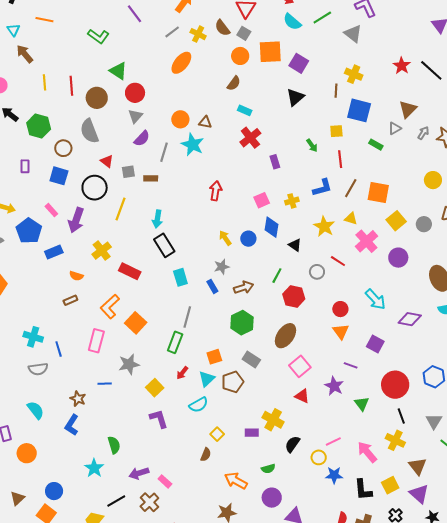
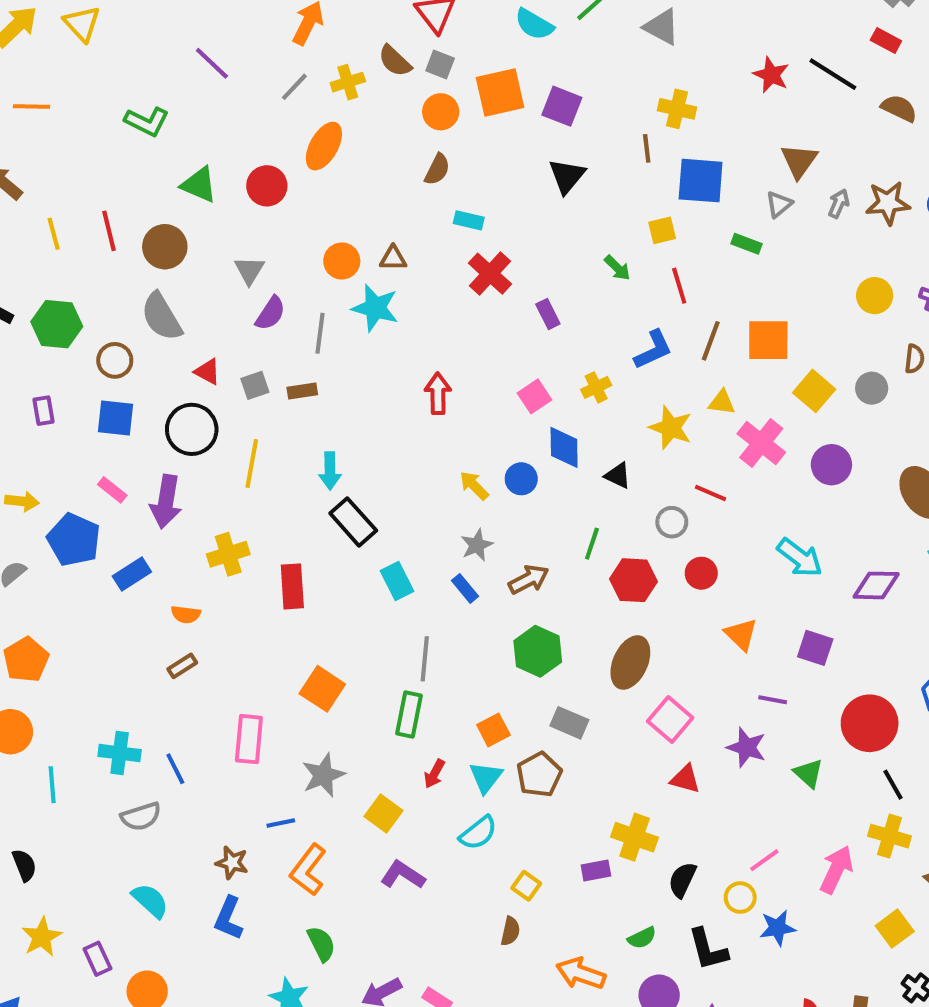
yellow cross: (198, 34) -> (348, 82), turned -35
red circle: (135, 93) -> (267, 186), moved
yellow cross: (102, 251) -> (228, 554), turned 30
red rectangle: (130, 271) -> (292, 586), turned 70
orange L-shape: (110, 307) -> (308, 870), moved
red circle: (340, 309) -> (701, 573), moved
purple L-shape: (159, 419) -> (403, 875), turned -30
pink arrow: (367, 452) -> (836, 870), turned 75
black L-shape: (363, 490) -> (708, 949), moved

